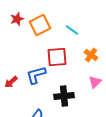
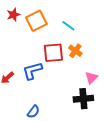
orange cross: (91, 55) -> (75, 51), moved
black cross: (64, 96) -> (83, 99), moved

